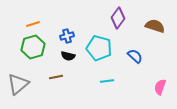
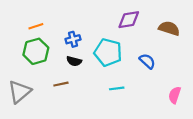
purple diamond: (118, 18) -> (129, 20), turned 45

